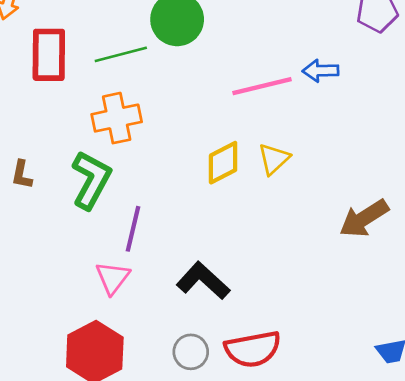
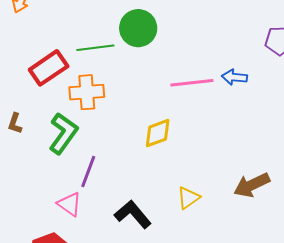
red rectangle: (49, 55) -> (49, 68), moved, turned 48
yellow triangle: (274, 159) -> (188, 198), moved
pink triangle: (113, 278) -> (70, 204), turned -40

